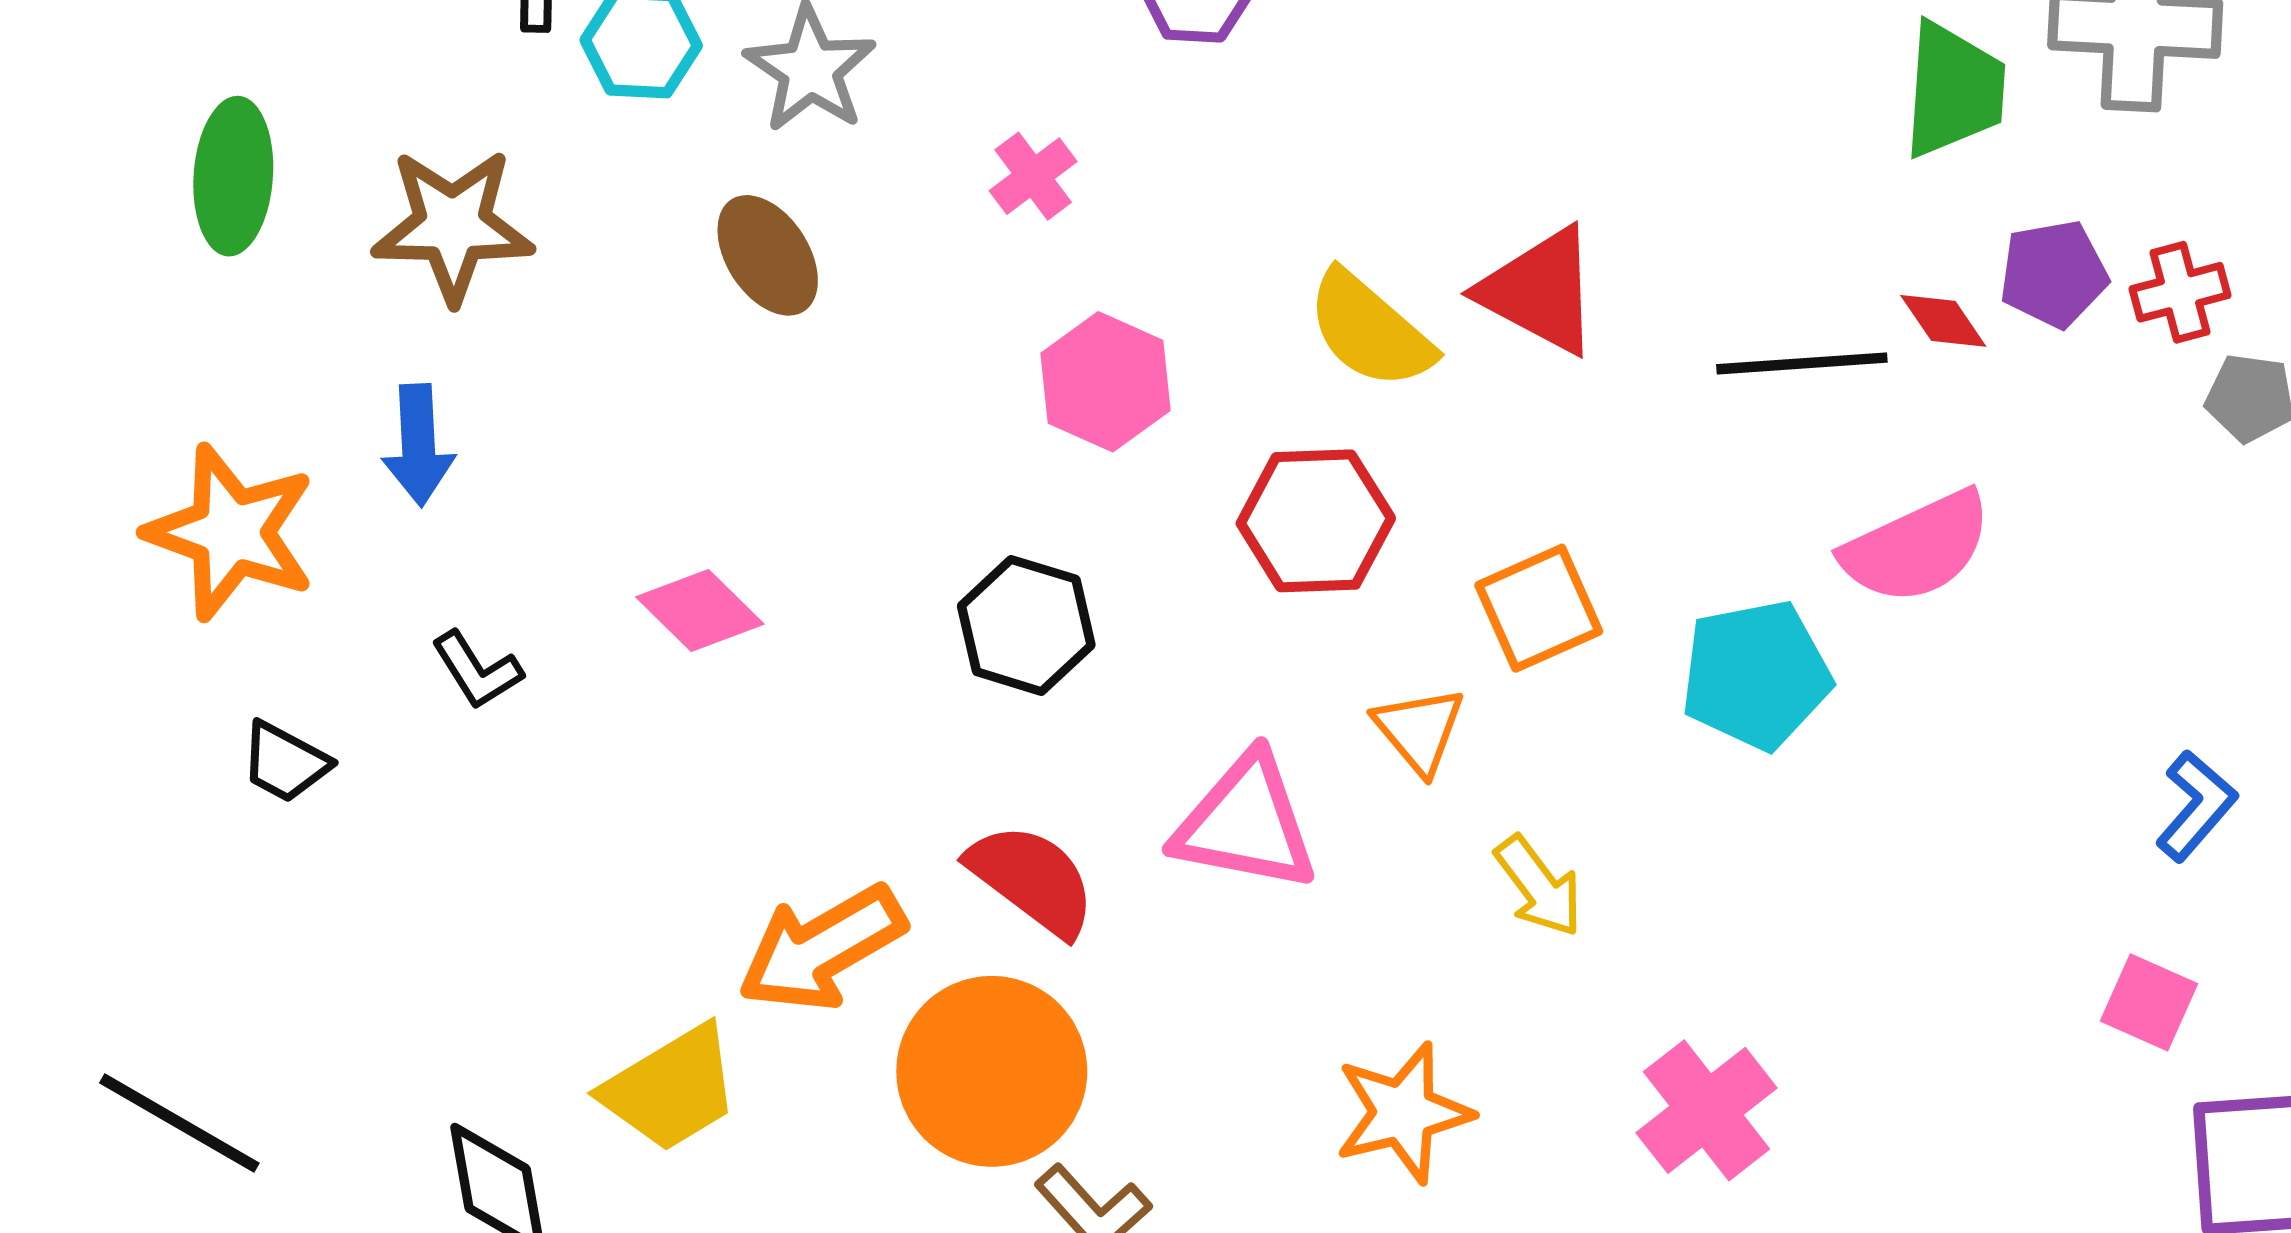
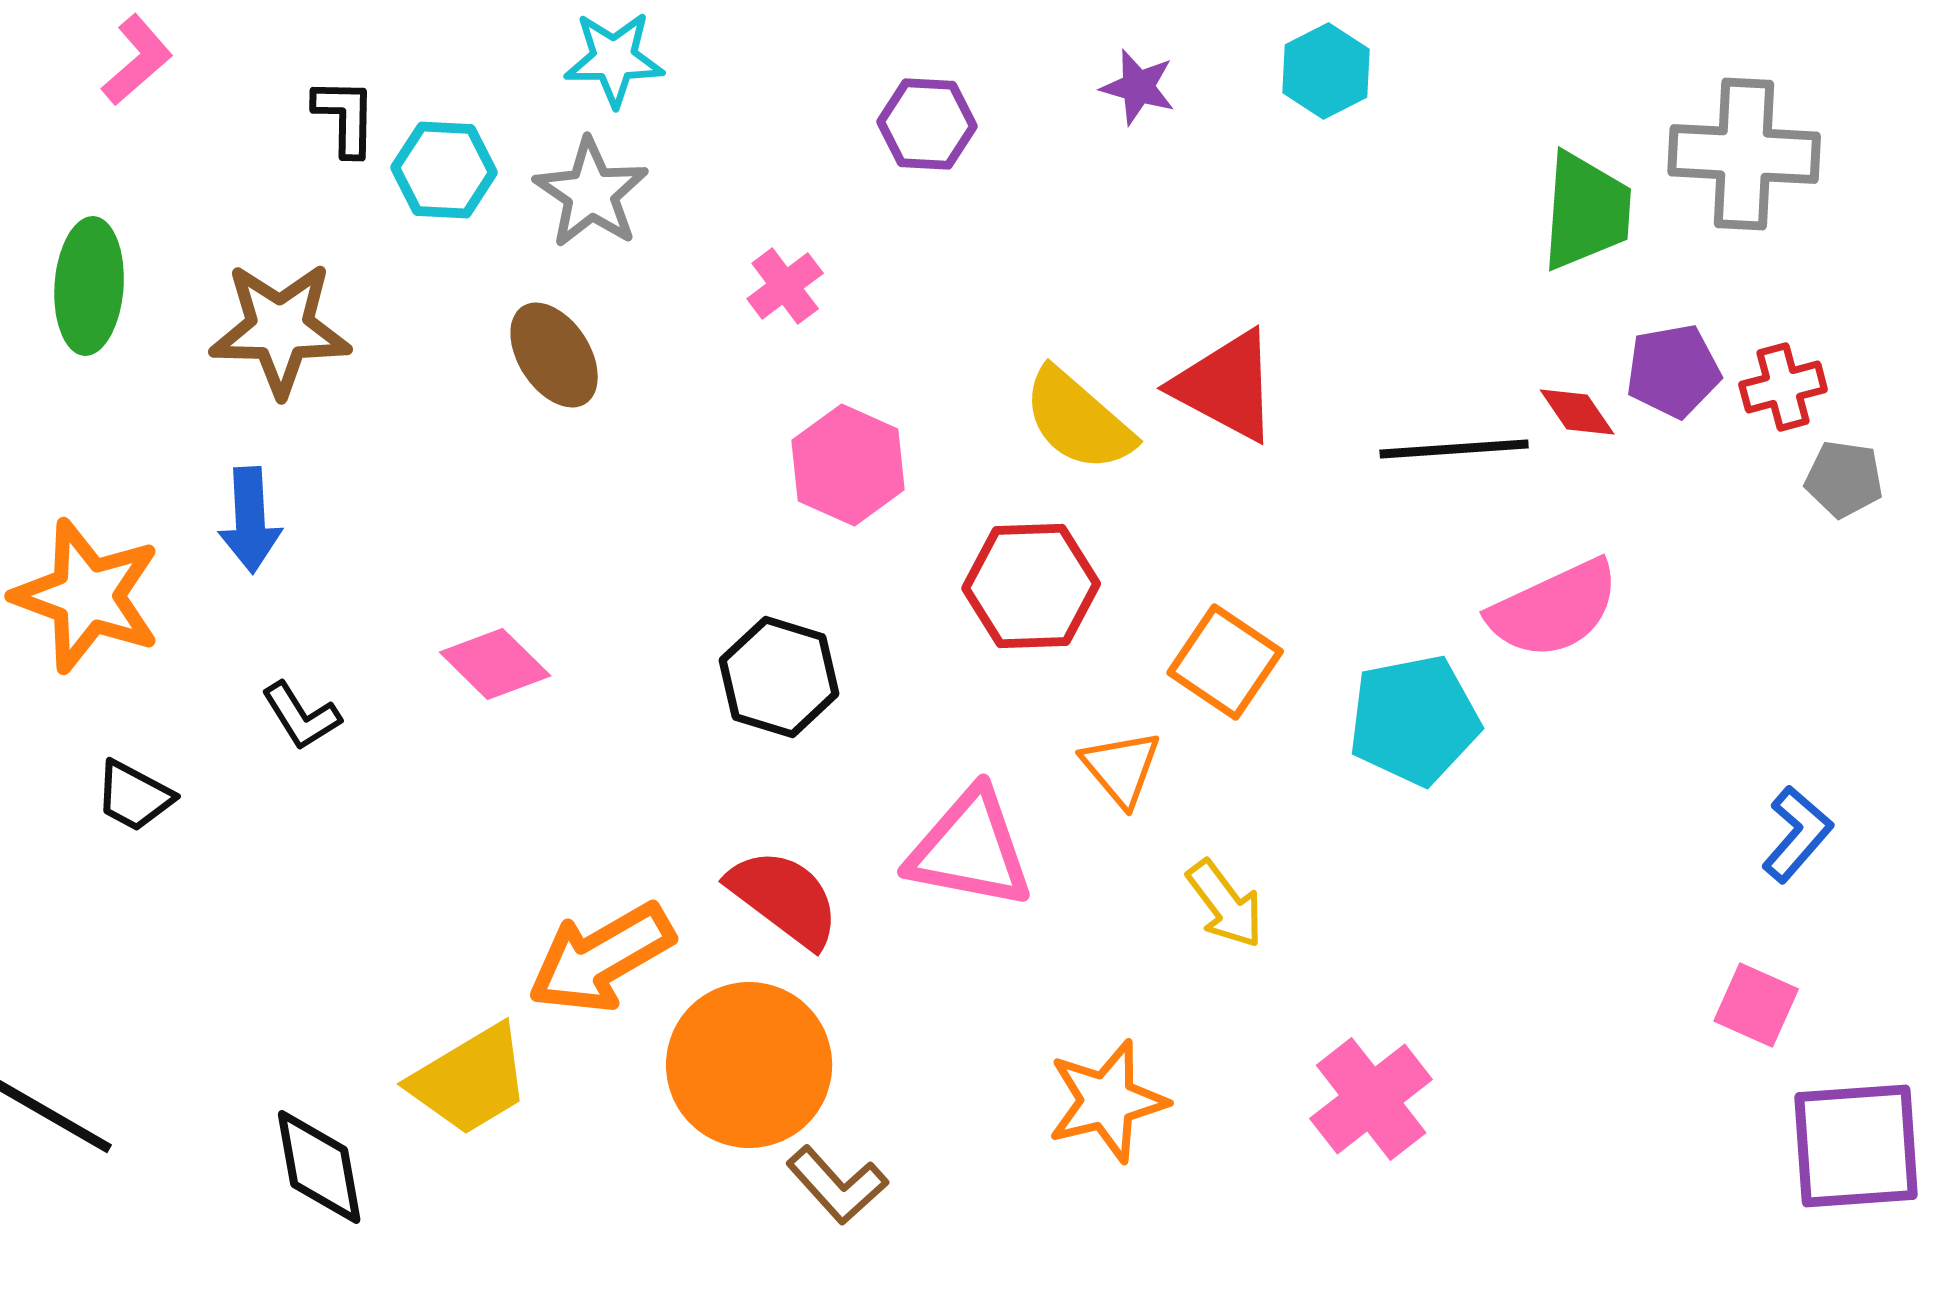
orange square: (1539, 608) -> (1225, 662), turned -32

